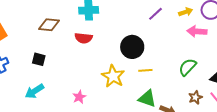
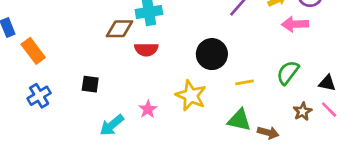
brown diamond: (49, 25) -> (120, 29), moved
yellow line: (145, 70) -> (245, 82), moved
cyan arrow: (34, 91) -> (112, 125), moved
pink star: (79, 97) -> (148, 109), moved

